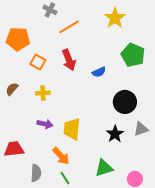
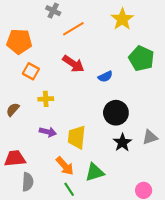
red arrow: (69, 60) -> (73, 64), turned -35
orange square: (38, 62) -> (31, 71), moved
brown semicircle: (12, 89) -> (13, 110), moved
black circle: (125, 102) -> (116, 113), moved
green triangle: (104, 168) -> (95, 172), moved
gray semicircle: (36, 173) -> (28, 182), moved

